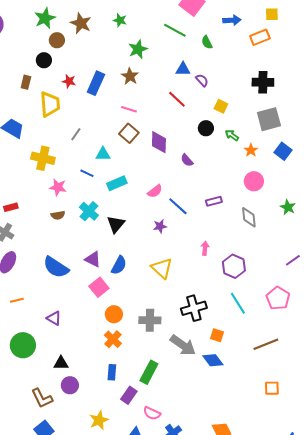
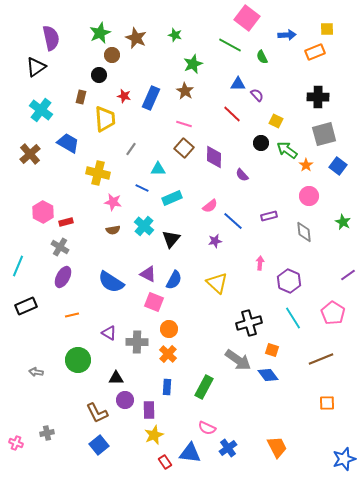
green arrow: (232, 135) -> (287, 150), size x1.5
pink square: (99, 287) -> (154, 302), turned -30
gray cross: (150, 320) -> (137, 342), moved
purple rectangle: (129, 395) -> (149, 410), moved, turned -36

